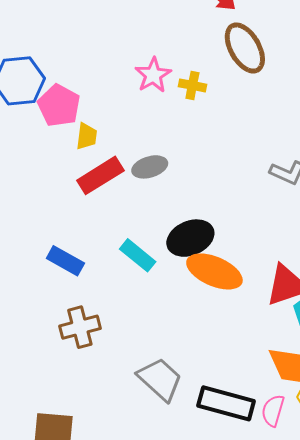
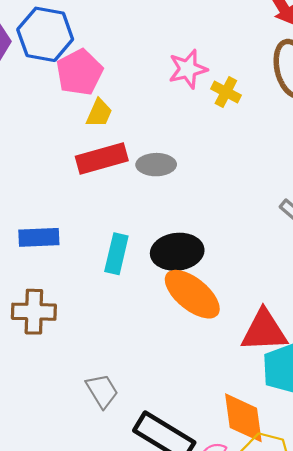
cyan rectangle: (138, 255) -> (116, 254), turned 48
blue rectangle: (65, 261) -> (39, 237), turned -48
gray trapezoid: (160, 379) -> (102, 391), size x0.7

